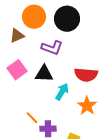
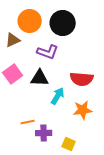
orange star: (87, 106) -> (83, 110), turned 30
orange line: (32, 118) -> (28, 122), turned -56

